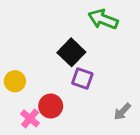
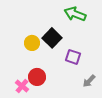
purple square: (82, 78) -> (73, 57), moved
yellow circle: (15, 81) -> (32, 43), moved

